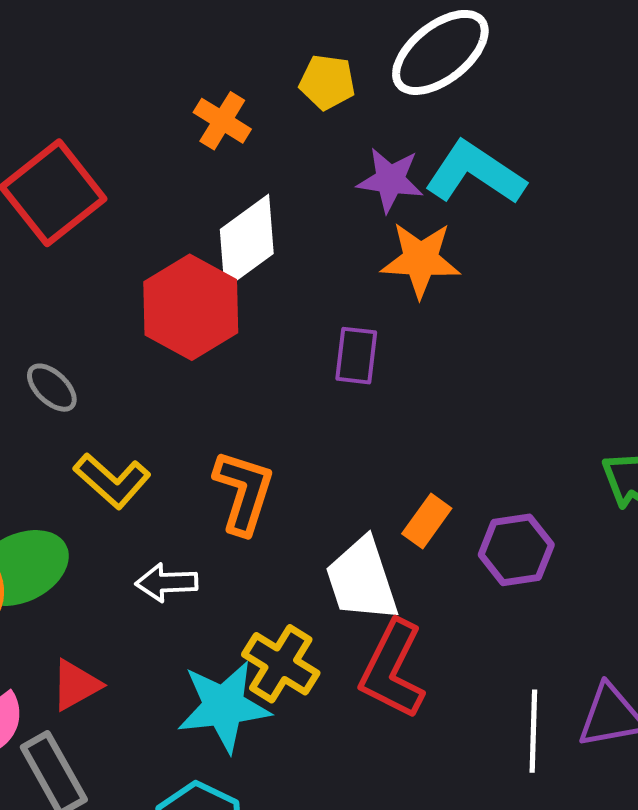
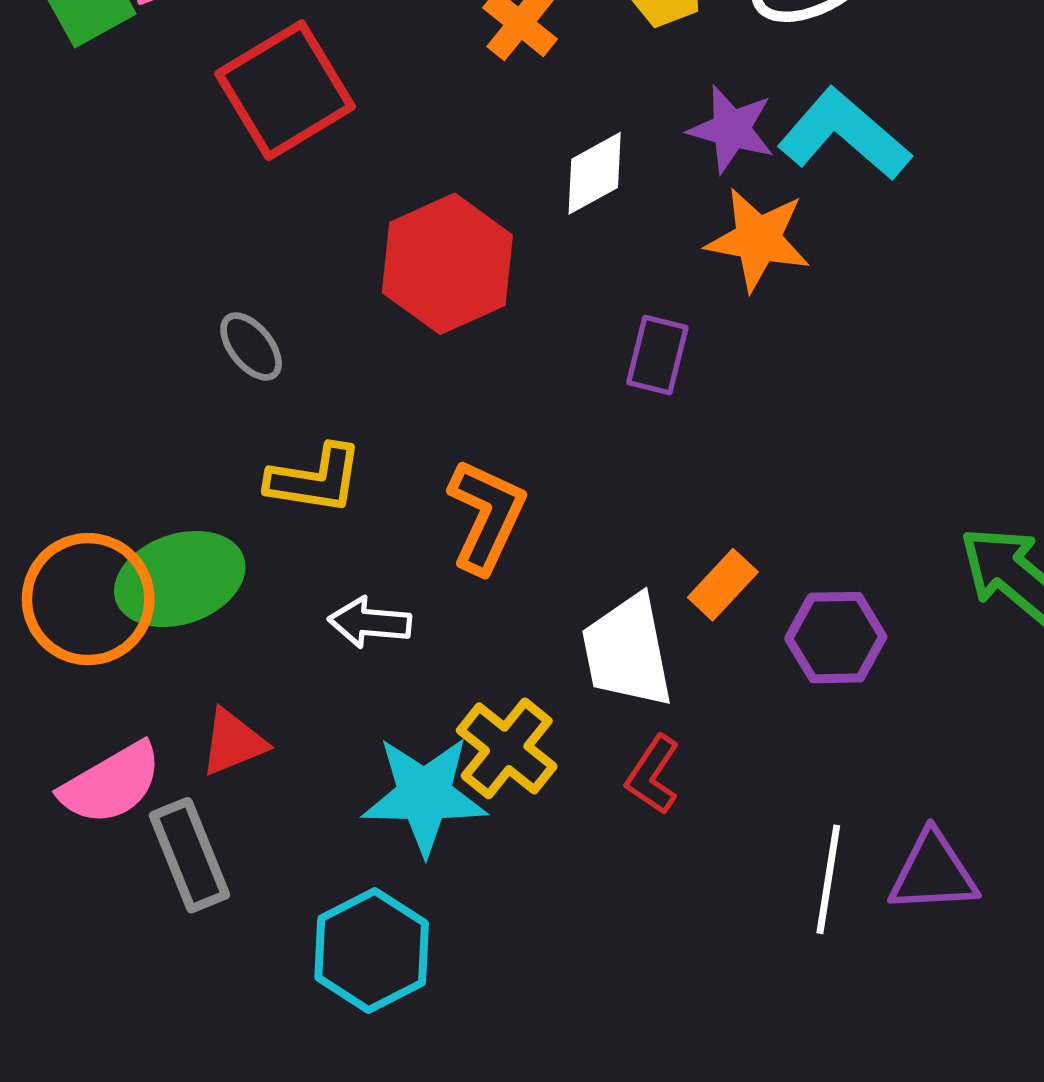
white diamond: (247, 242) -> (595, 173), moved, size x0.7
yellow L-shape: (112, 481) -> (315, 479), turned -40
red L-shape: (392, 670) -> (653, 775), size x0.6

